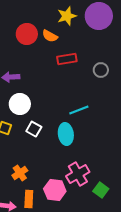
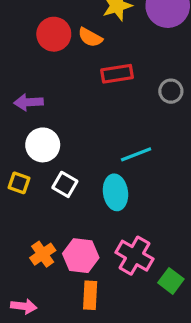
pink cross: (78, 174) -> (134, 256), turned -30
pink hexagon: (55, 190) -> (81, 256), moved
orange rectangle: (29, 199) -> (90, 295), moved

